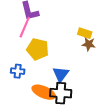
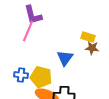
yellow pentagon: (38, 49) -> (41, 77), moved
blue triangle: (61, 74) -> (65, 58), moved

